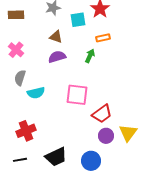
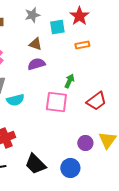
green arrow: (90, 56) -> (69, 81), moved
red trapezoid: (102, 114) -> (96, 101), moved
black trapezoid: (56, 157) -> (35, 164), turned 70

